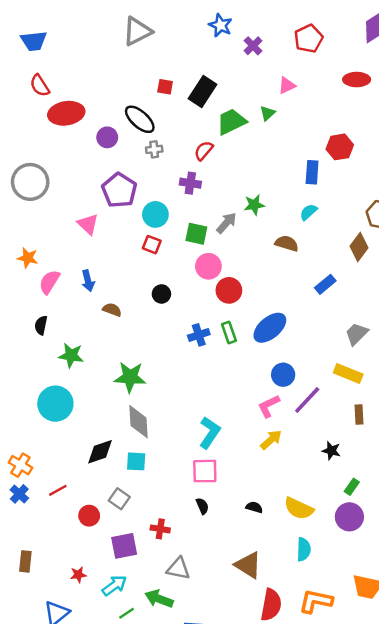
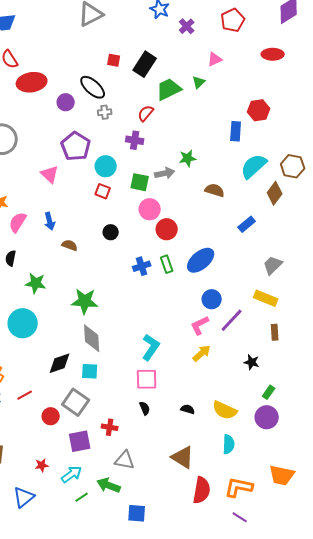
cyan semicircle: (308, 212) -> (254, 166), moved, size x1.8
gray arrow: (226, 223) -> (165, 173), turned 36
gray square: (119, 499) -> (76, 402), size x1.5

